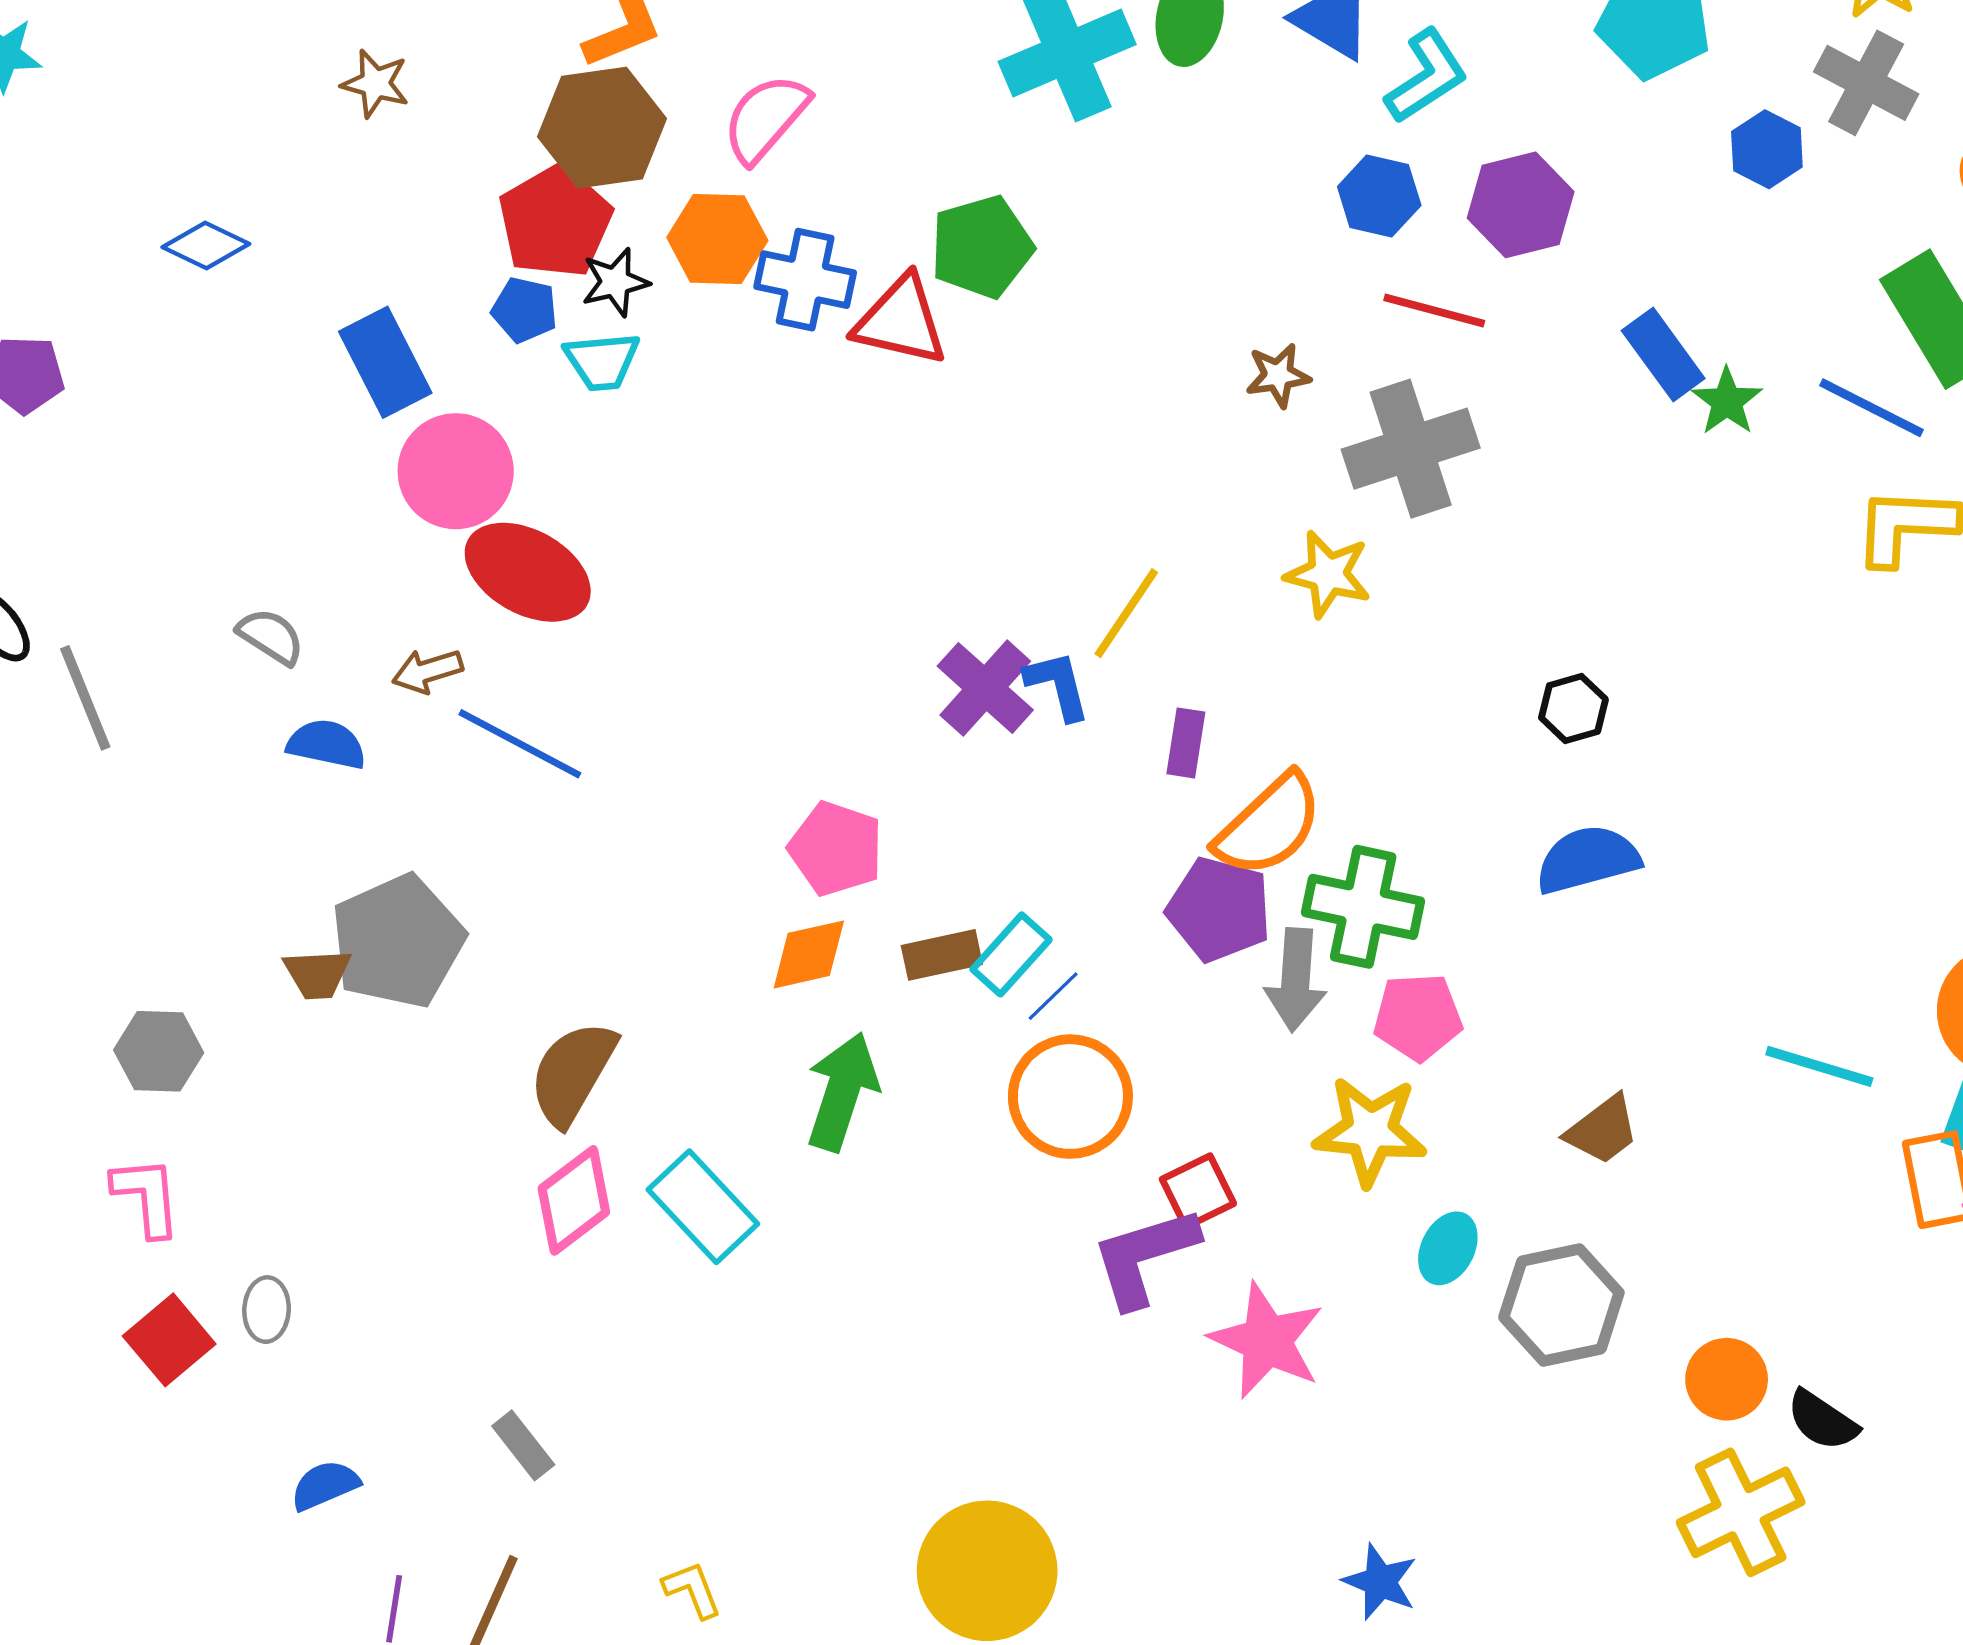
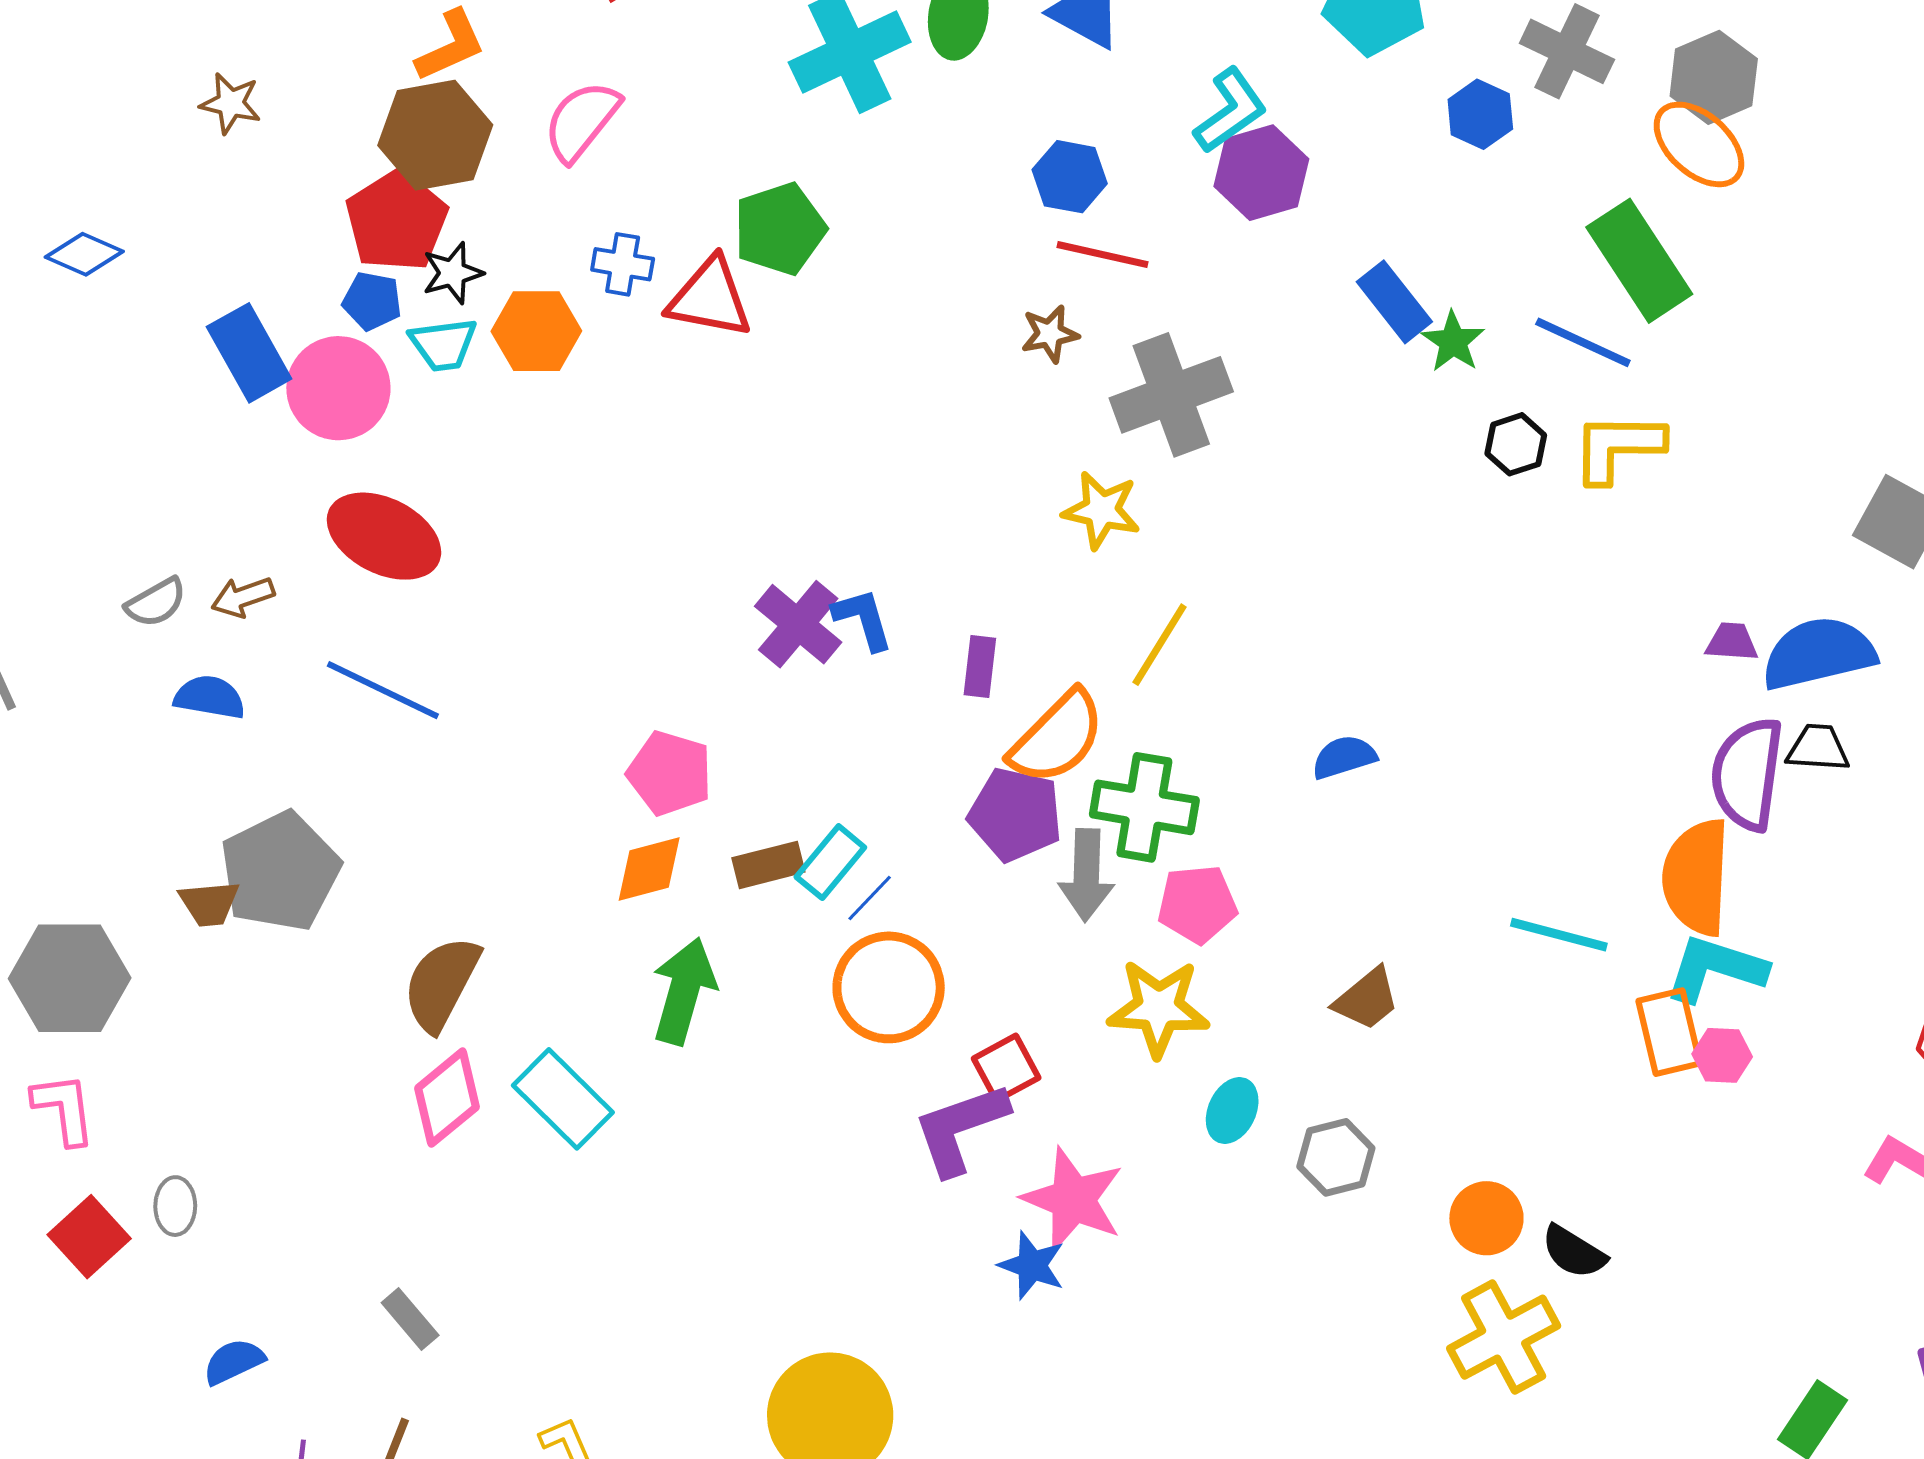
cyan L-shape: (1426, 76) -> (1230, 111), moved
blue hexagon: (1379, 196) -> (1070, 177), moved
orange hexagon: (717, 239) -> (536, 331), moved
blue cross: (805, 280) -> (623, 264), size x0.7
red line: (1434, 311) -> (1102, 255), moved
pink circle: (456, 471) -> (338, 388), moved
yellow line: (1126, 613) -> (1160, 645), moved
gray semicircle: (271, 636) -> (156, 603), turned 120
brown arrow: (427, 671) -> (243, 597), moved
black hexagon: (1573, 708) -> (1516, 444), moved
blue semicircle: (1588, 859) -> (1344, 757), size x0.7
gray hexagon: (159, 1051) -> (70, 978), size x1.5
gray hexagon: (1561, 1305) -> (1336, 1157), size x0.7
blue star: (1380, 1582) -> (1032, 1265), moved

